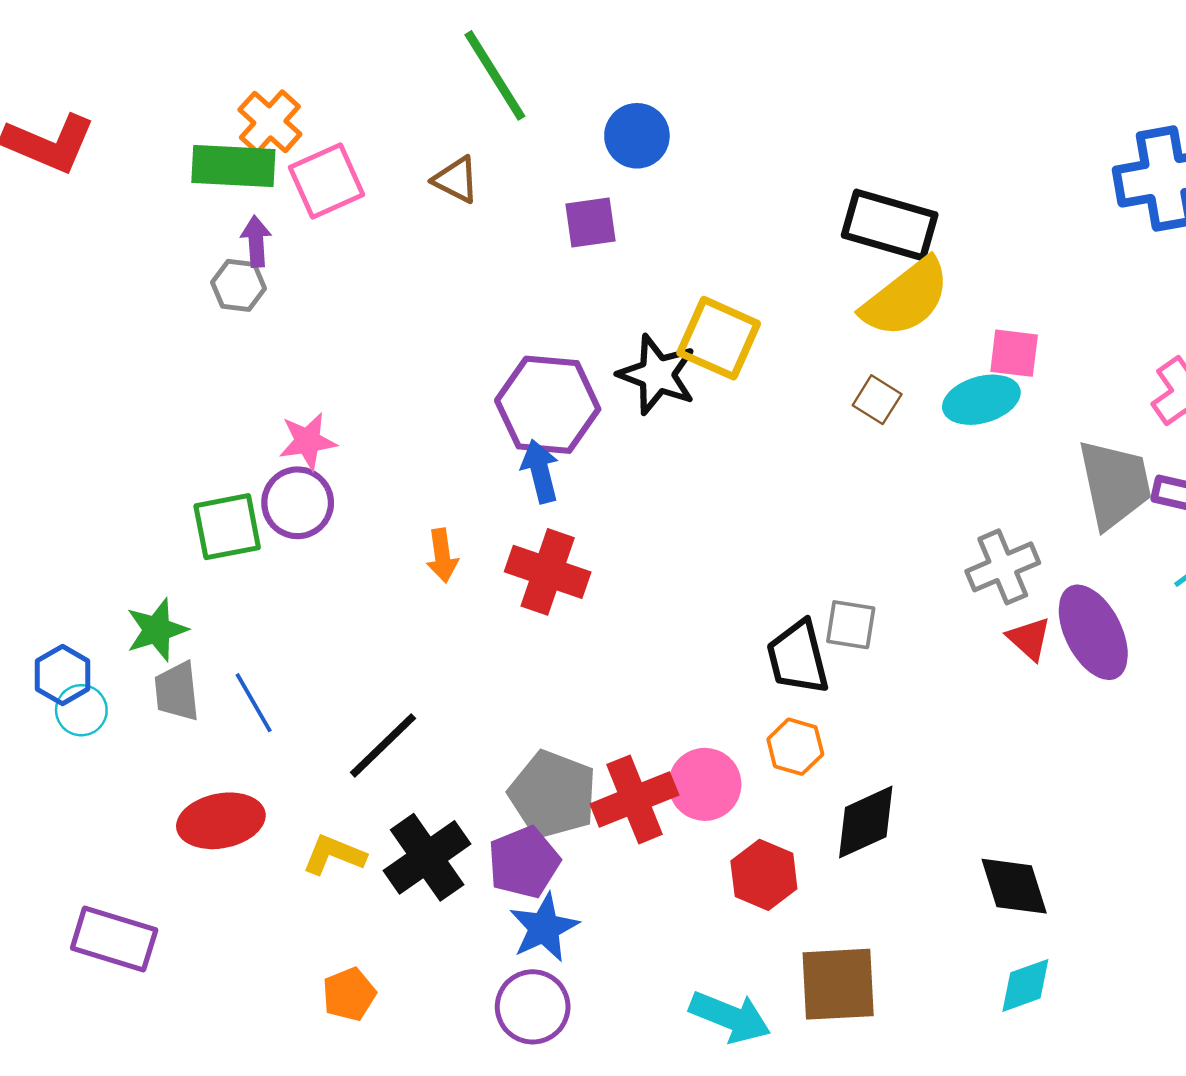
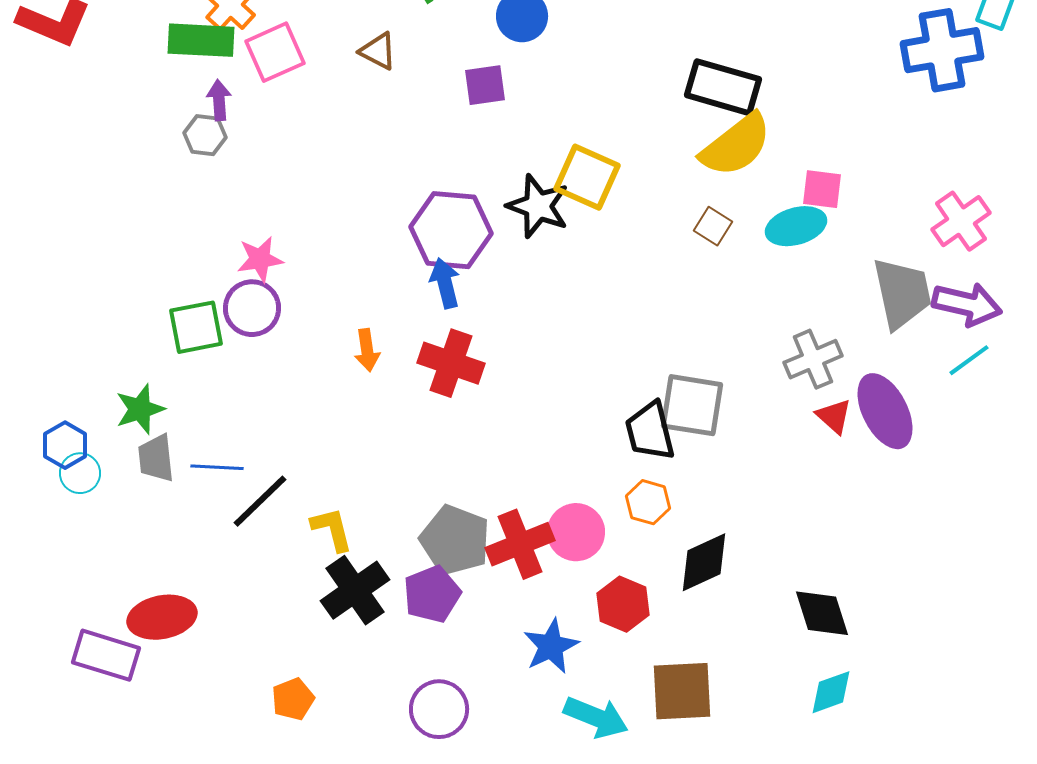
gray square: (851, 625) -> (692, 405), size x1.6
blue line: (254, 703) -> (217, 467), turned -57
black line: (383, 745) -> (260, 501), moved
red ellipse: (221, 821) -> (162, 617), moved
yellow L-shape: (334, 855) -> (332, 529), moved, turned 54
blue star: (544, 928) -> (551, 646), moved

